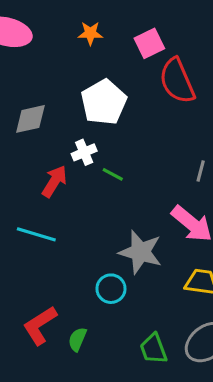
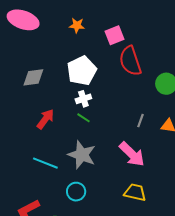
white cross: (84, 152) -> (83, 99), moved
cyan line: (36, 234) -> (45, 163), moved
gray star: (140, 252) -> (82, 155), moved

